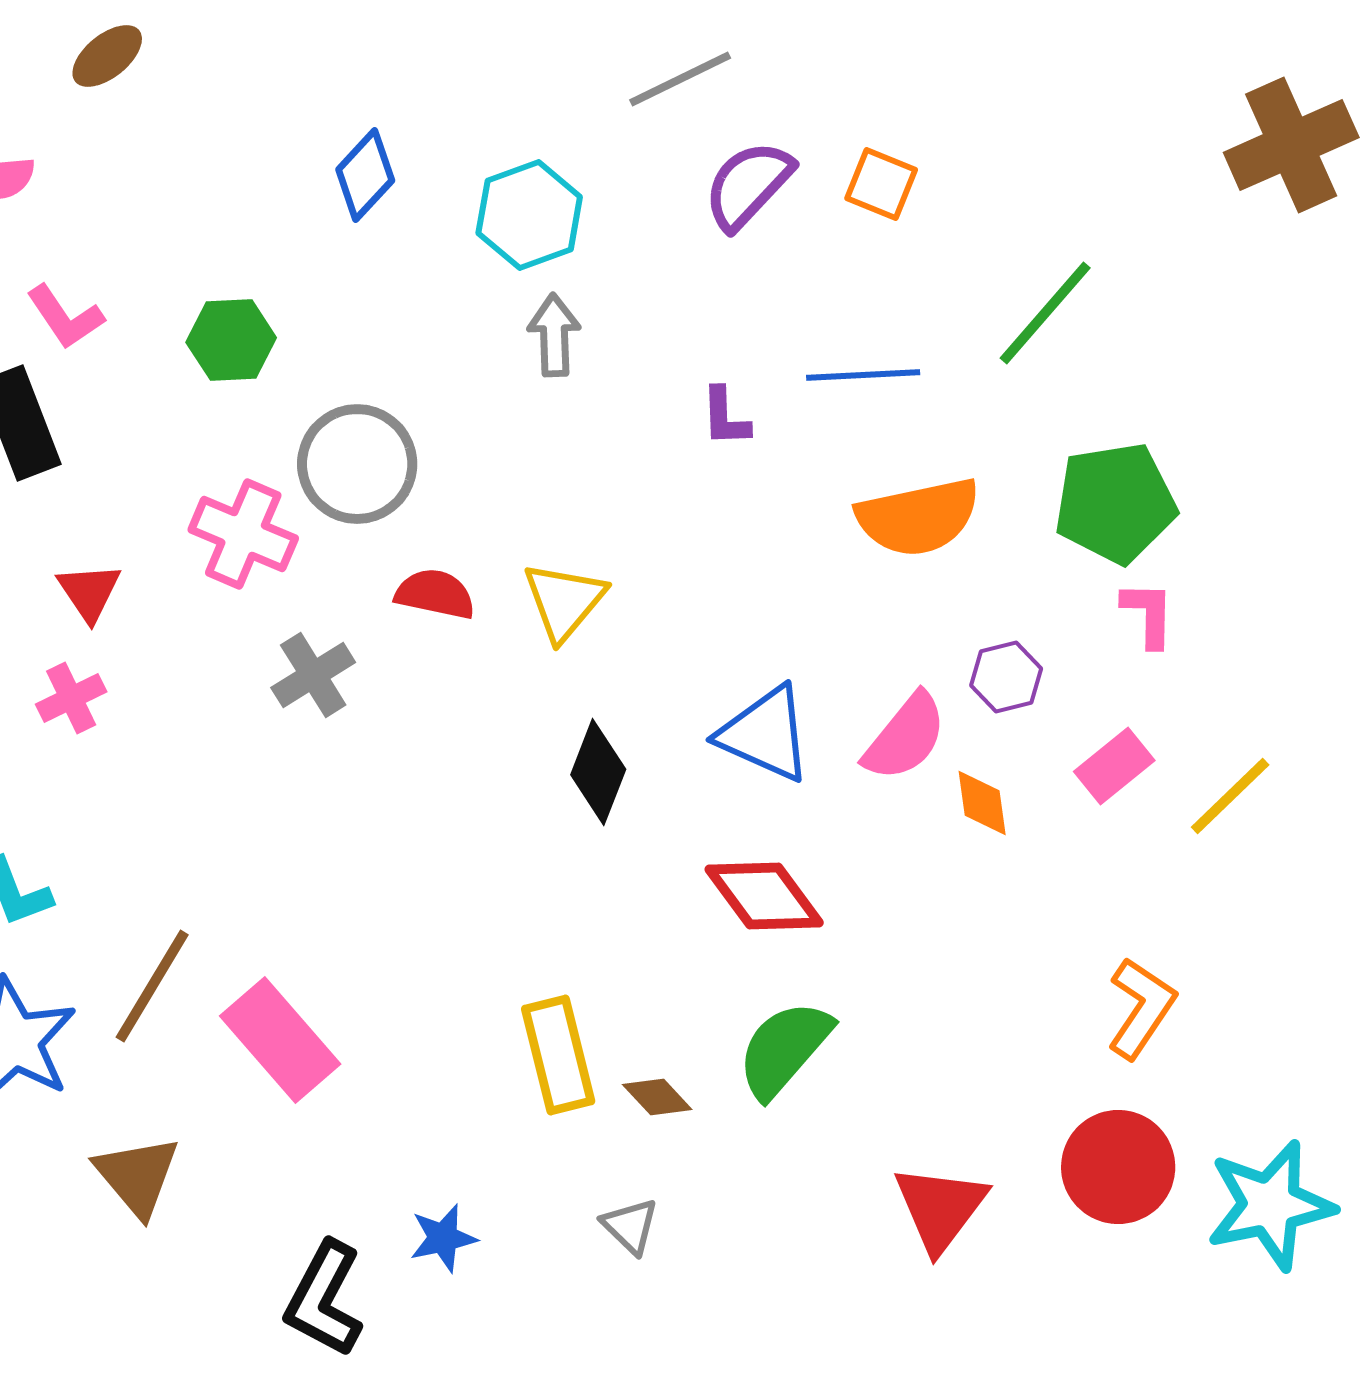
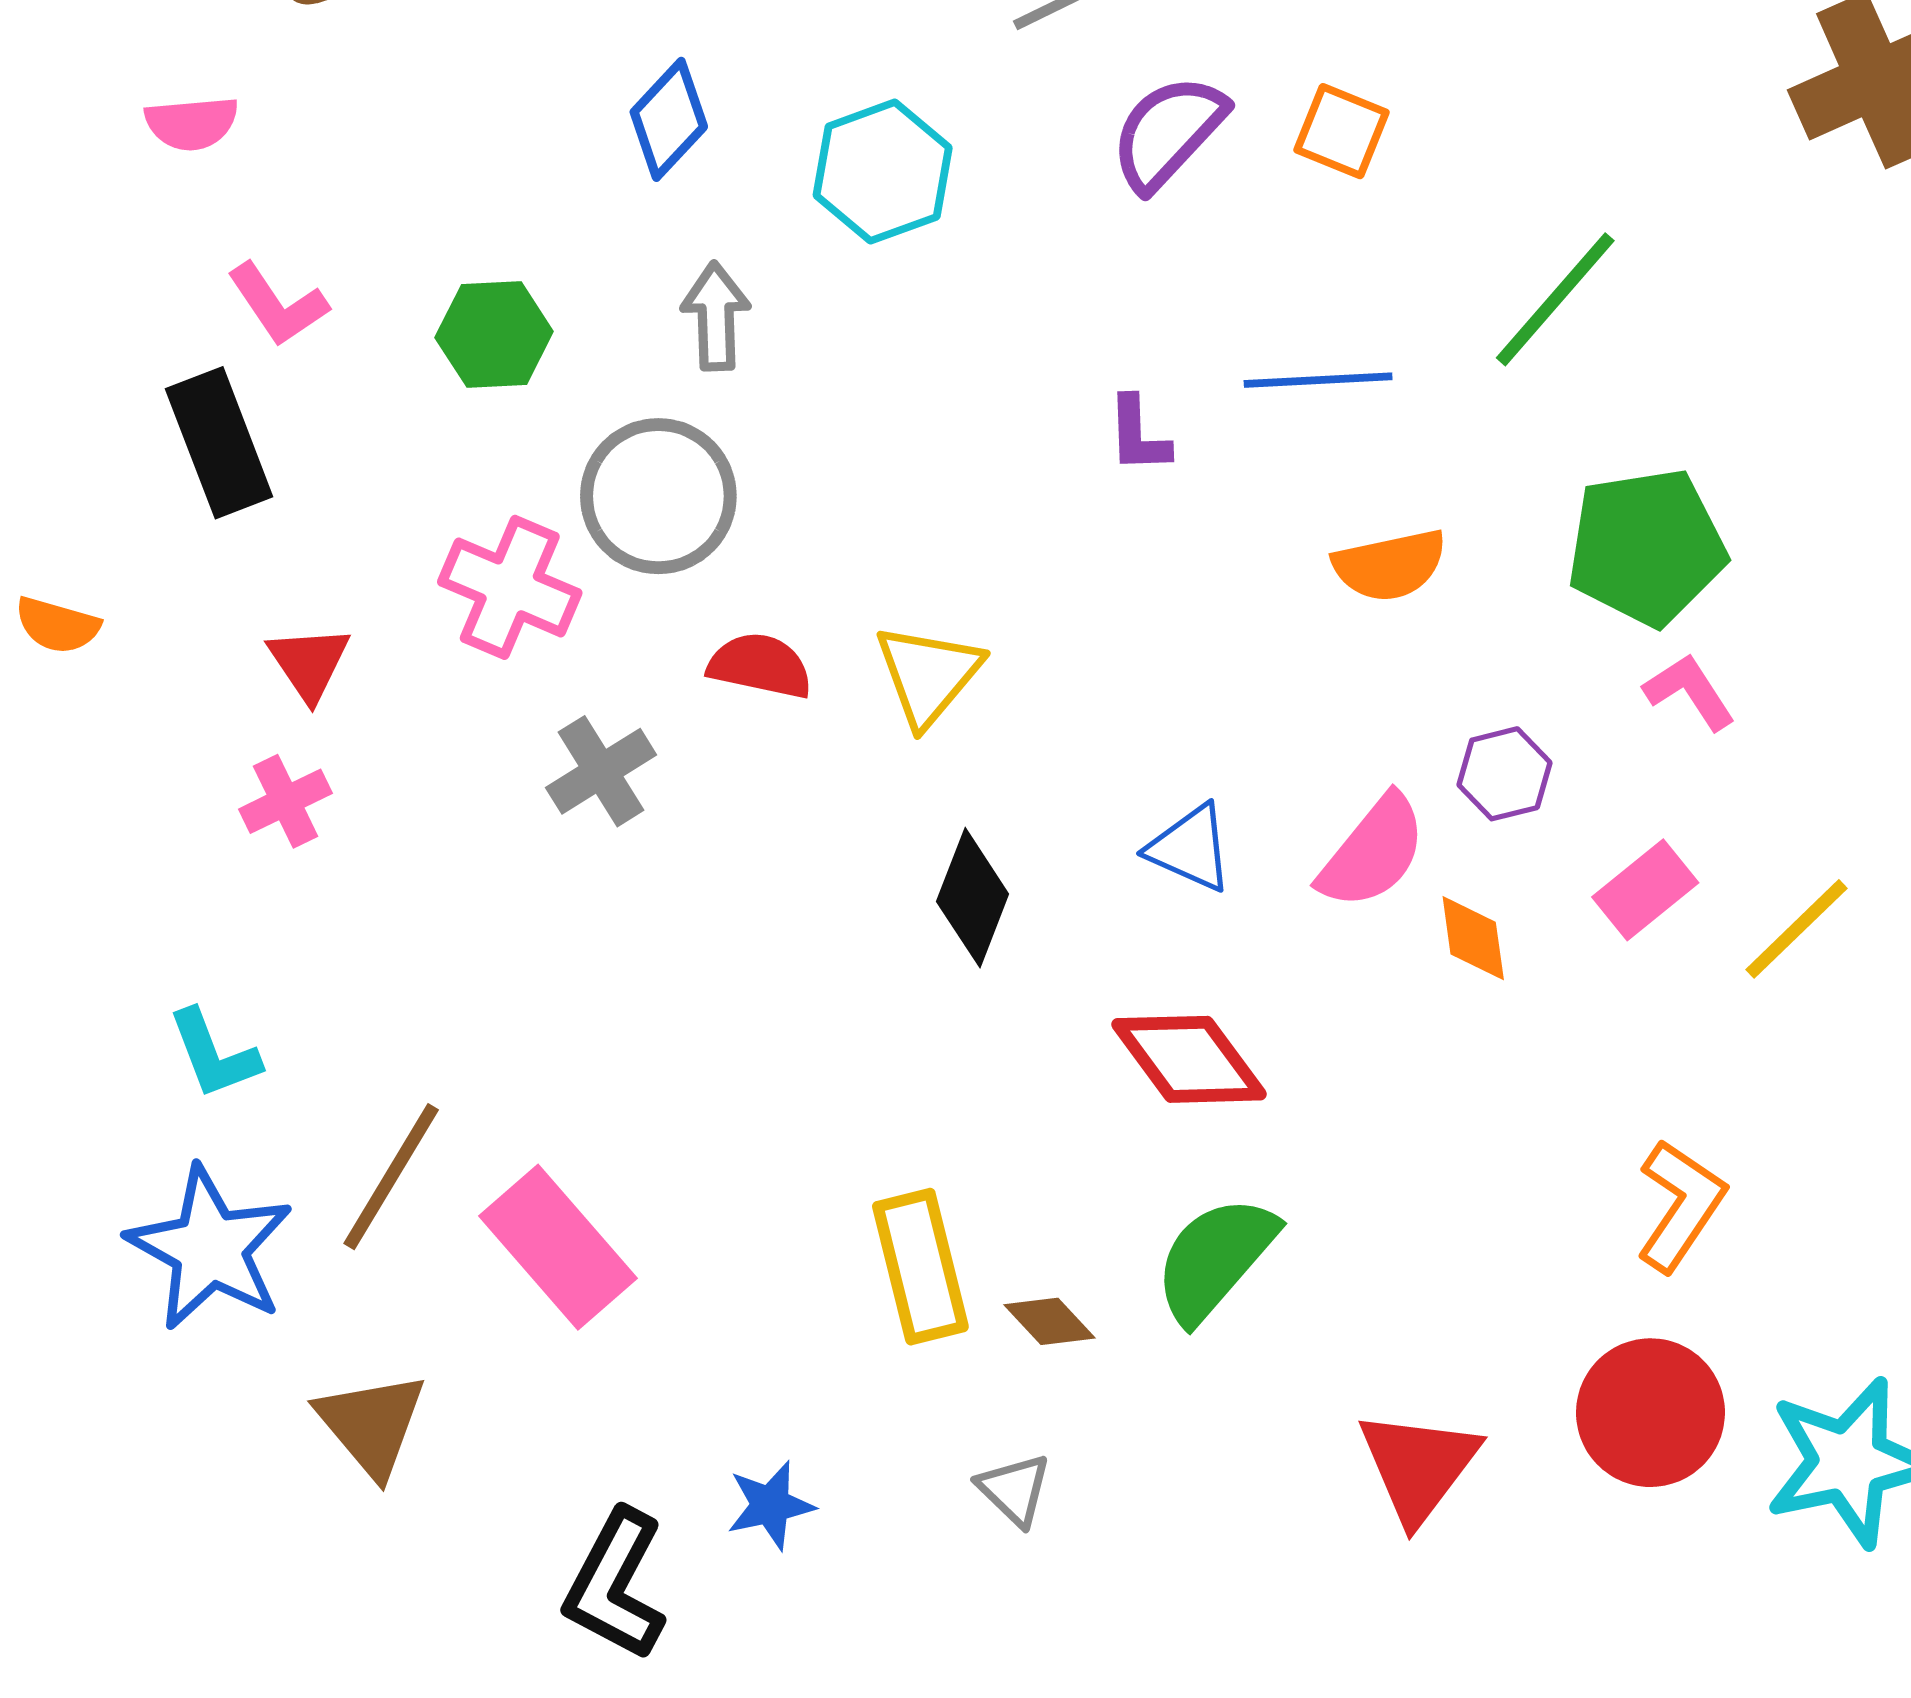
gray arrow: (554, 335) -> (716, 316), moved
orange semicircle: (918, 517) -> (1390, 565), size x0.7
pink L-shape: (1148, 614) -> (1690, 692), turned -34
blue triangle: (765, 734) -> (1190, 848), size x0.7

